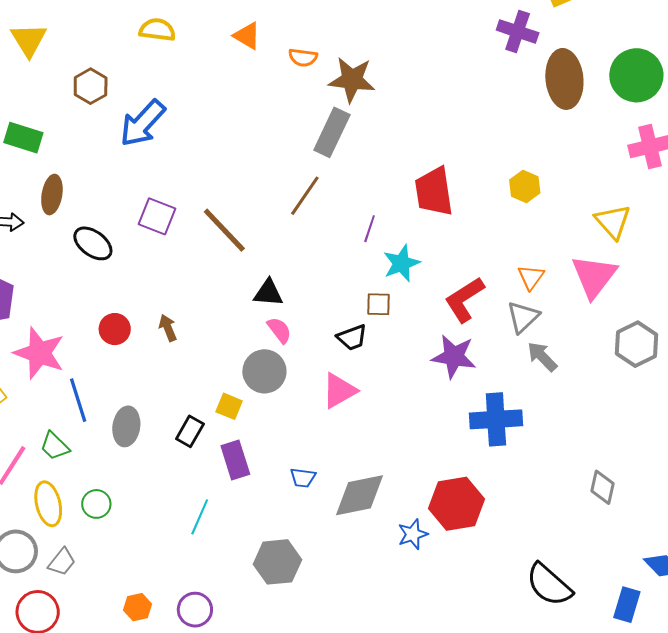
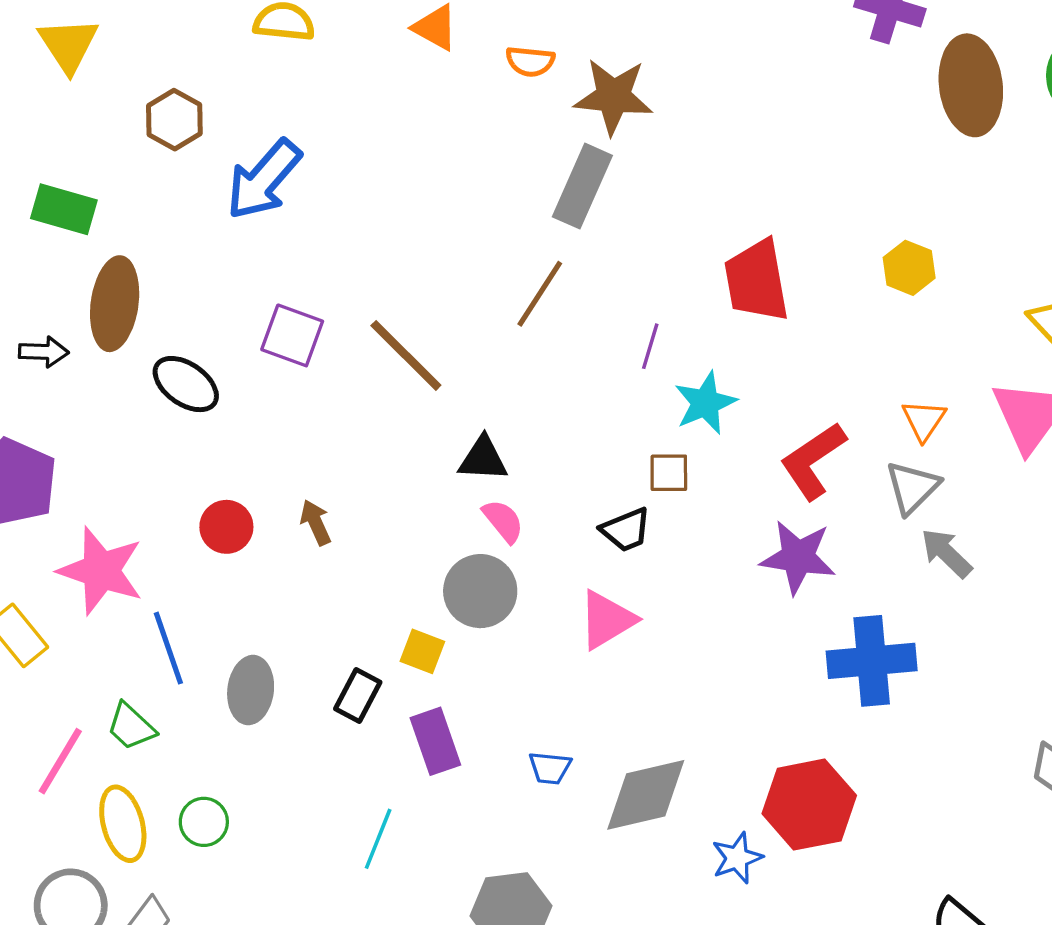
brown ellipse: (52, 195) -> (115, 304), size x1.4

